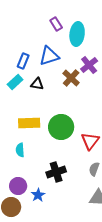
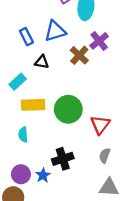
blue rectangle: (23, 61) -> (26, 37), turned -49
cyan rectangle: (15, 82) -> (18, 82), moved
blue star: (38, 195) -> (43, 175), moved

